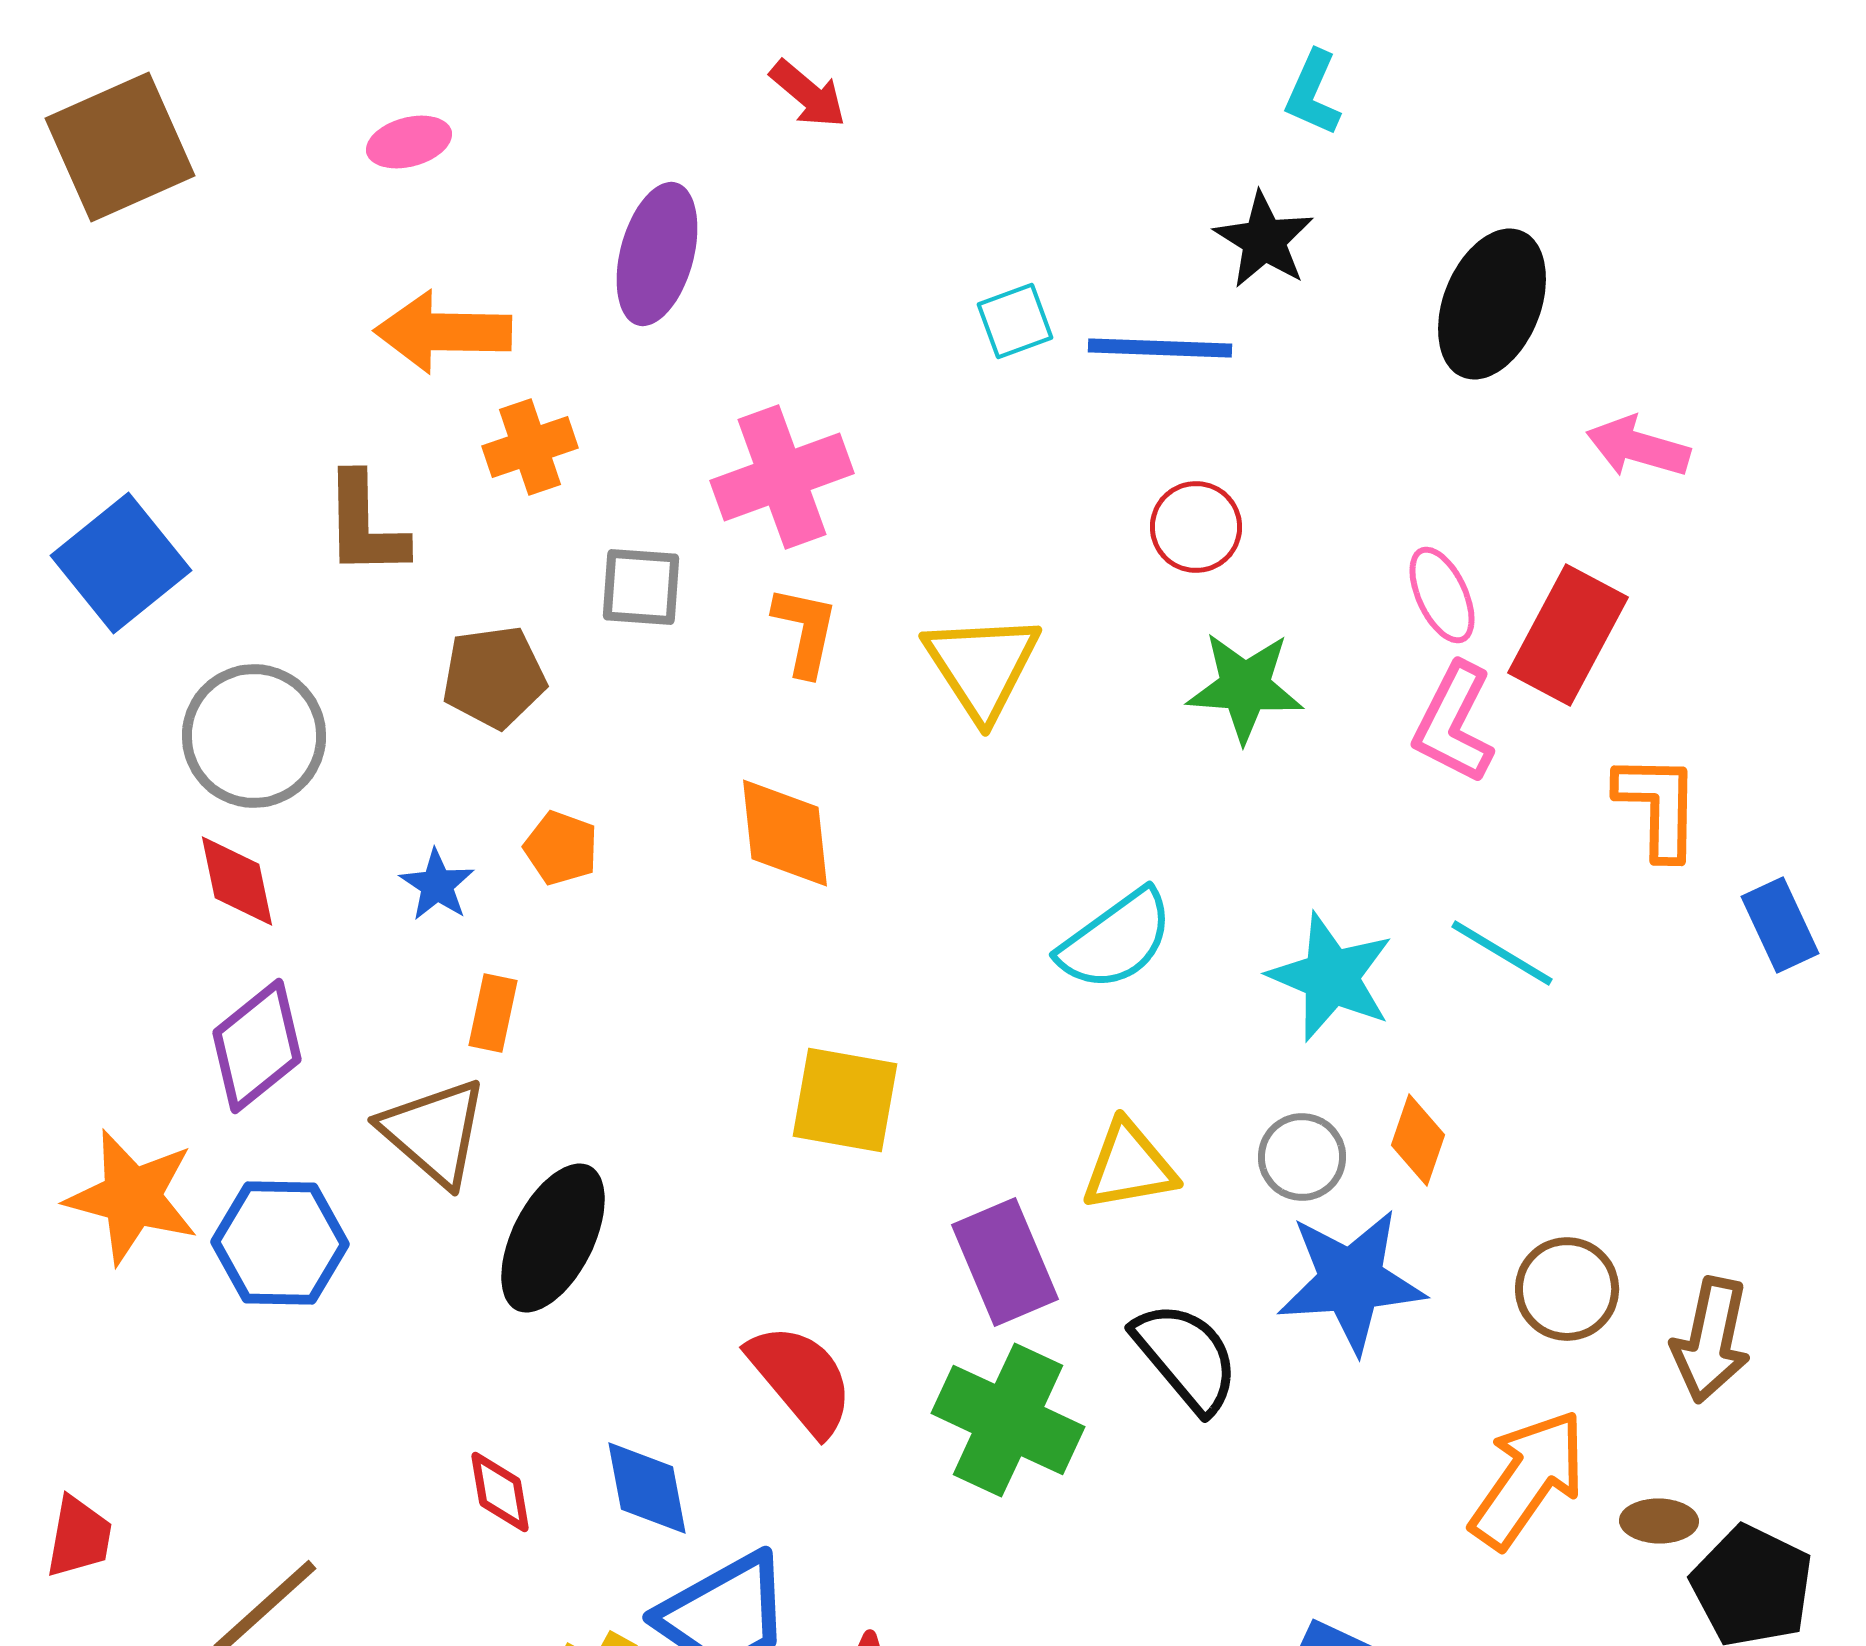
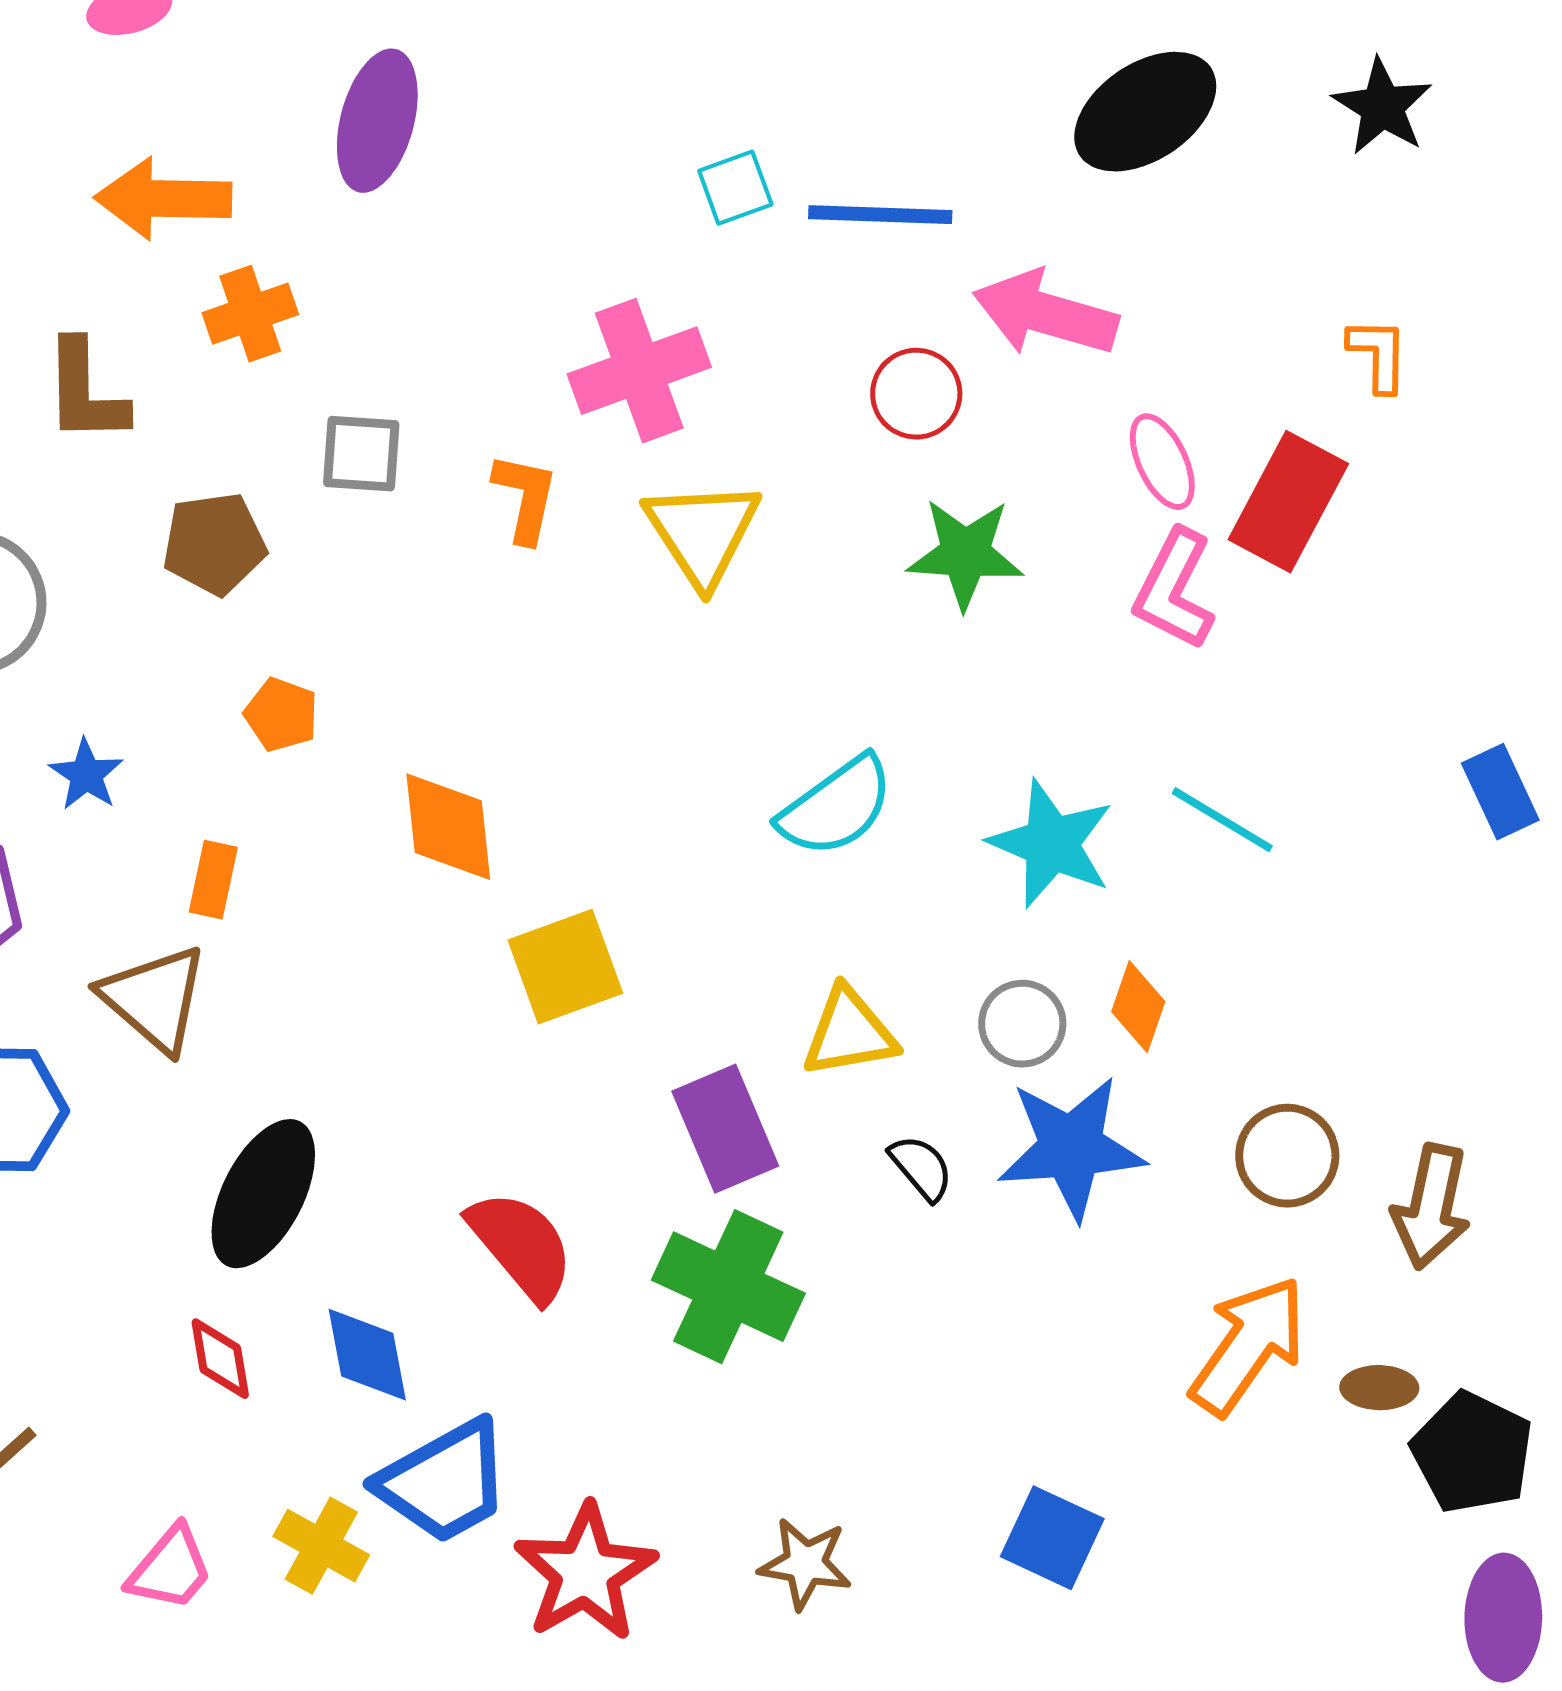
black star: (1264, 240) -> (1382, 107), moved
black ellipse: (1492, 304) -> (1145, 112), moved, turned 34
pink arrow: (1638, 447) -> (1045, 314), moved, size x1.4
pink cross: (782, 477) -> (639, 371), moved
orange L-shape: (1658, 806) -> (1378, 355), moved, size x0.7
orange diamond: (785, 833) -> (448, 827), moved
blue star: (437, 885) -> (86, 775), moved
yellow square: (845, 1100) -> (565, 967), turned -30
black ellipse: (553, 1238) -> (263, 1194), moved
black semicircle: (1186, 1357) -> (921, 1168), moved, size x0.6

